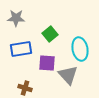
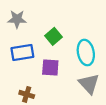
gray triangle: (68, 75) -> (89, 84), moved

